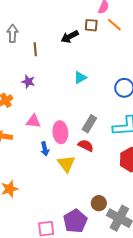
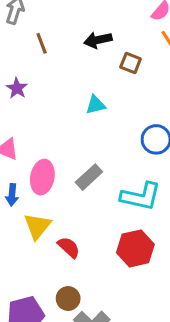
brown square: (91, 25) -> (131, 63), moved
brown line: (35, 49) -> (42, 43), turned -32
red semicircle: (86, 145) -> (69, 247), moved

